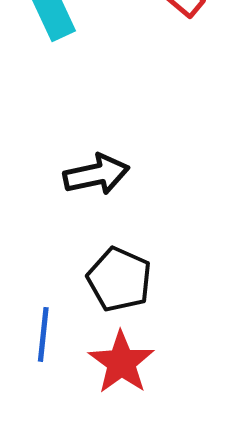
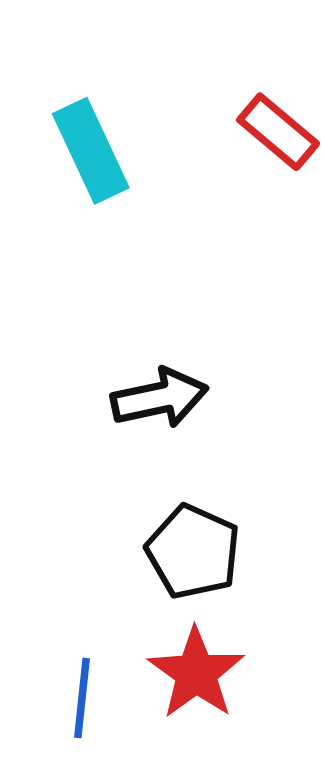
blue line: (43, 334) -> (82, 698), moved

